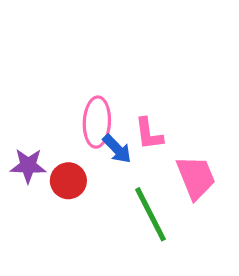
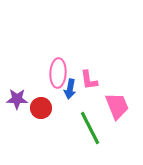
blue arrow: (117, 149) -> (70, 89), turned 54

